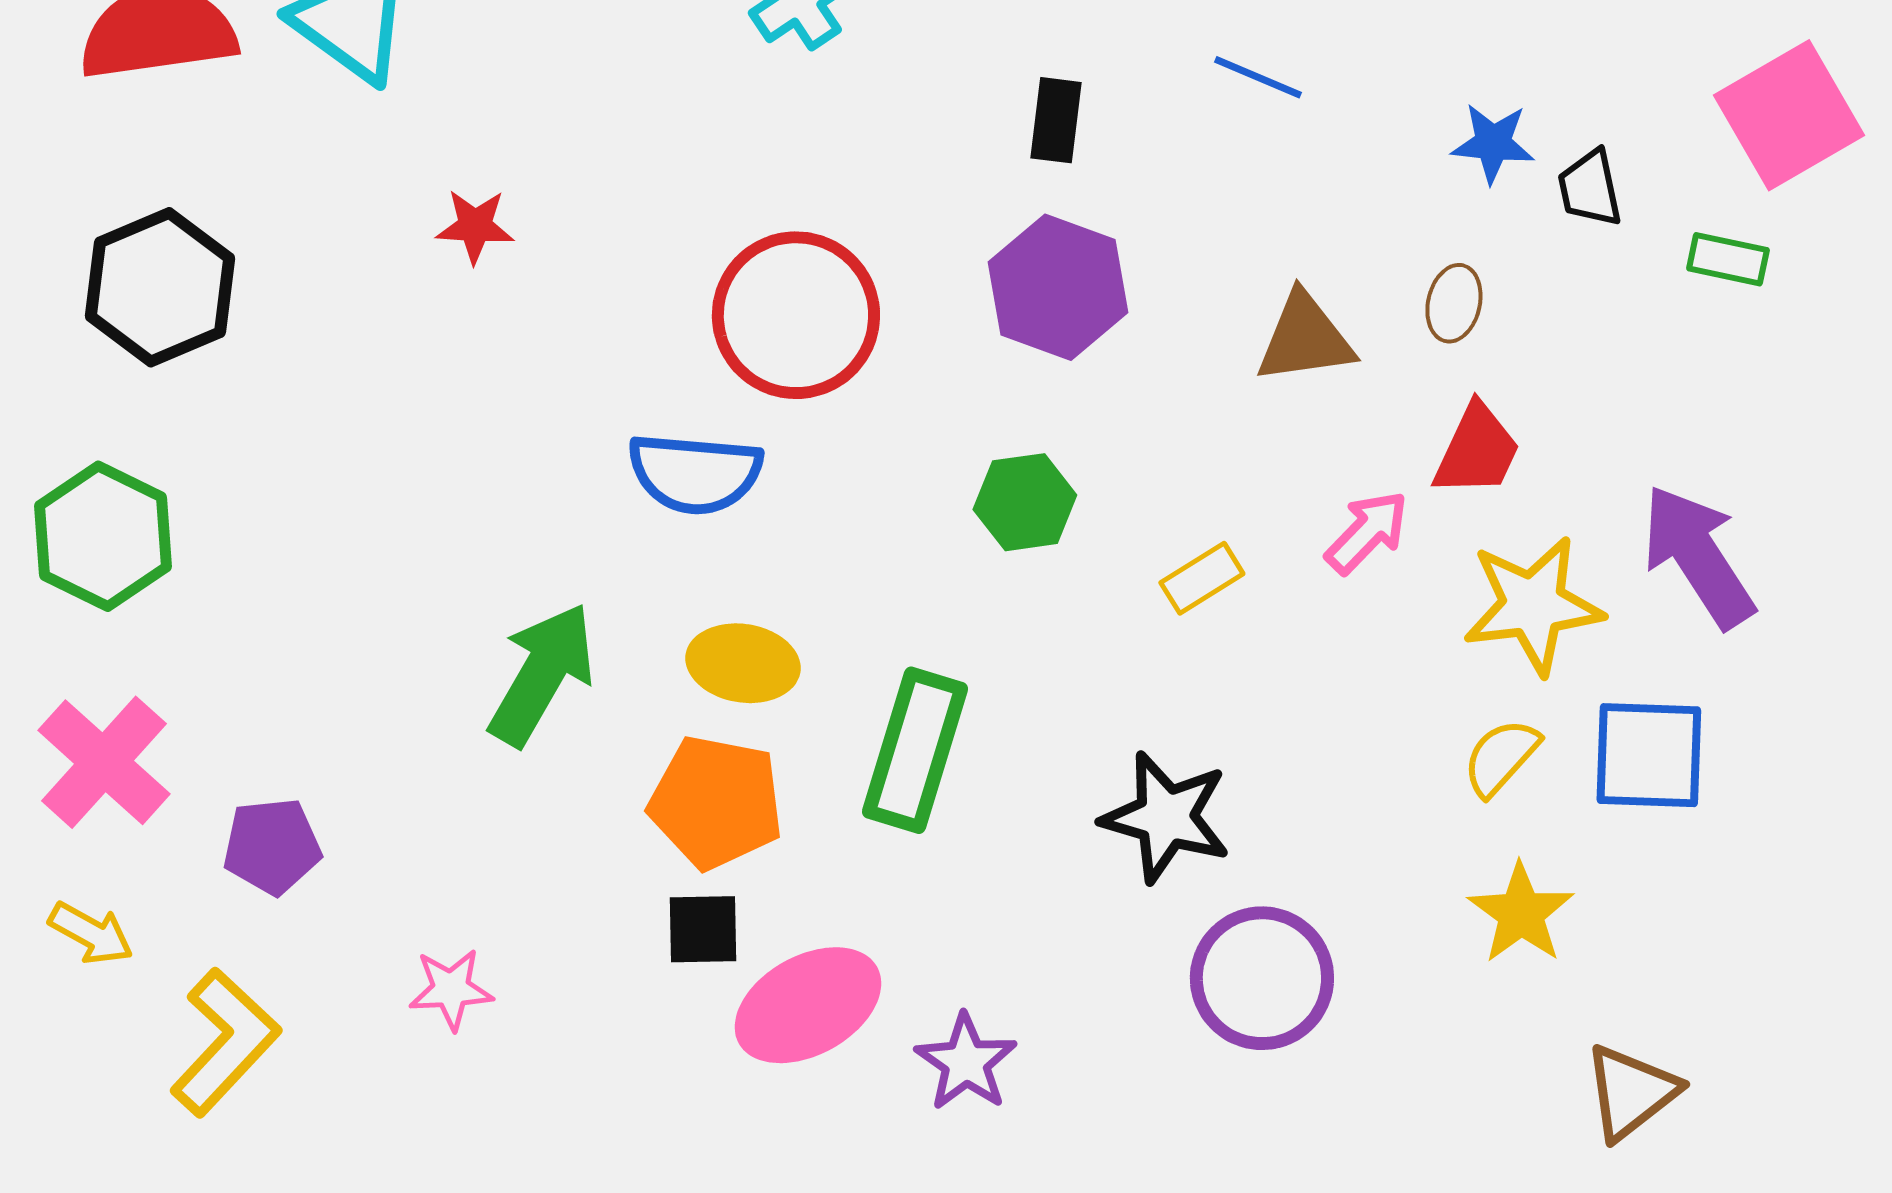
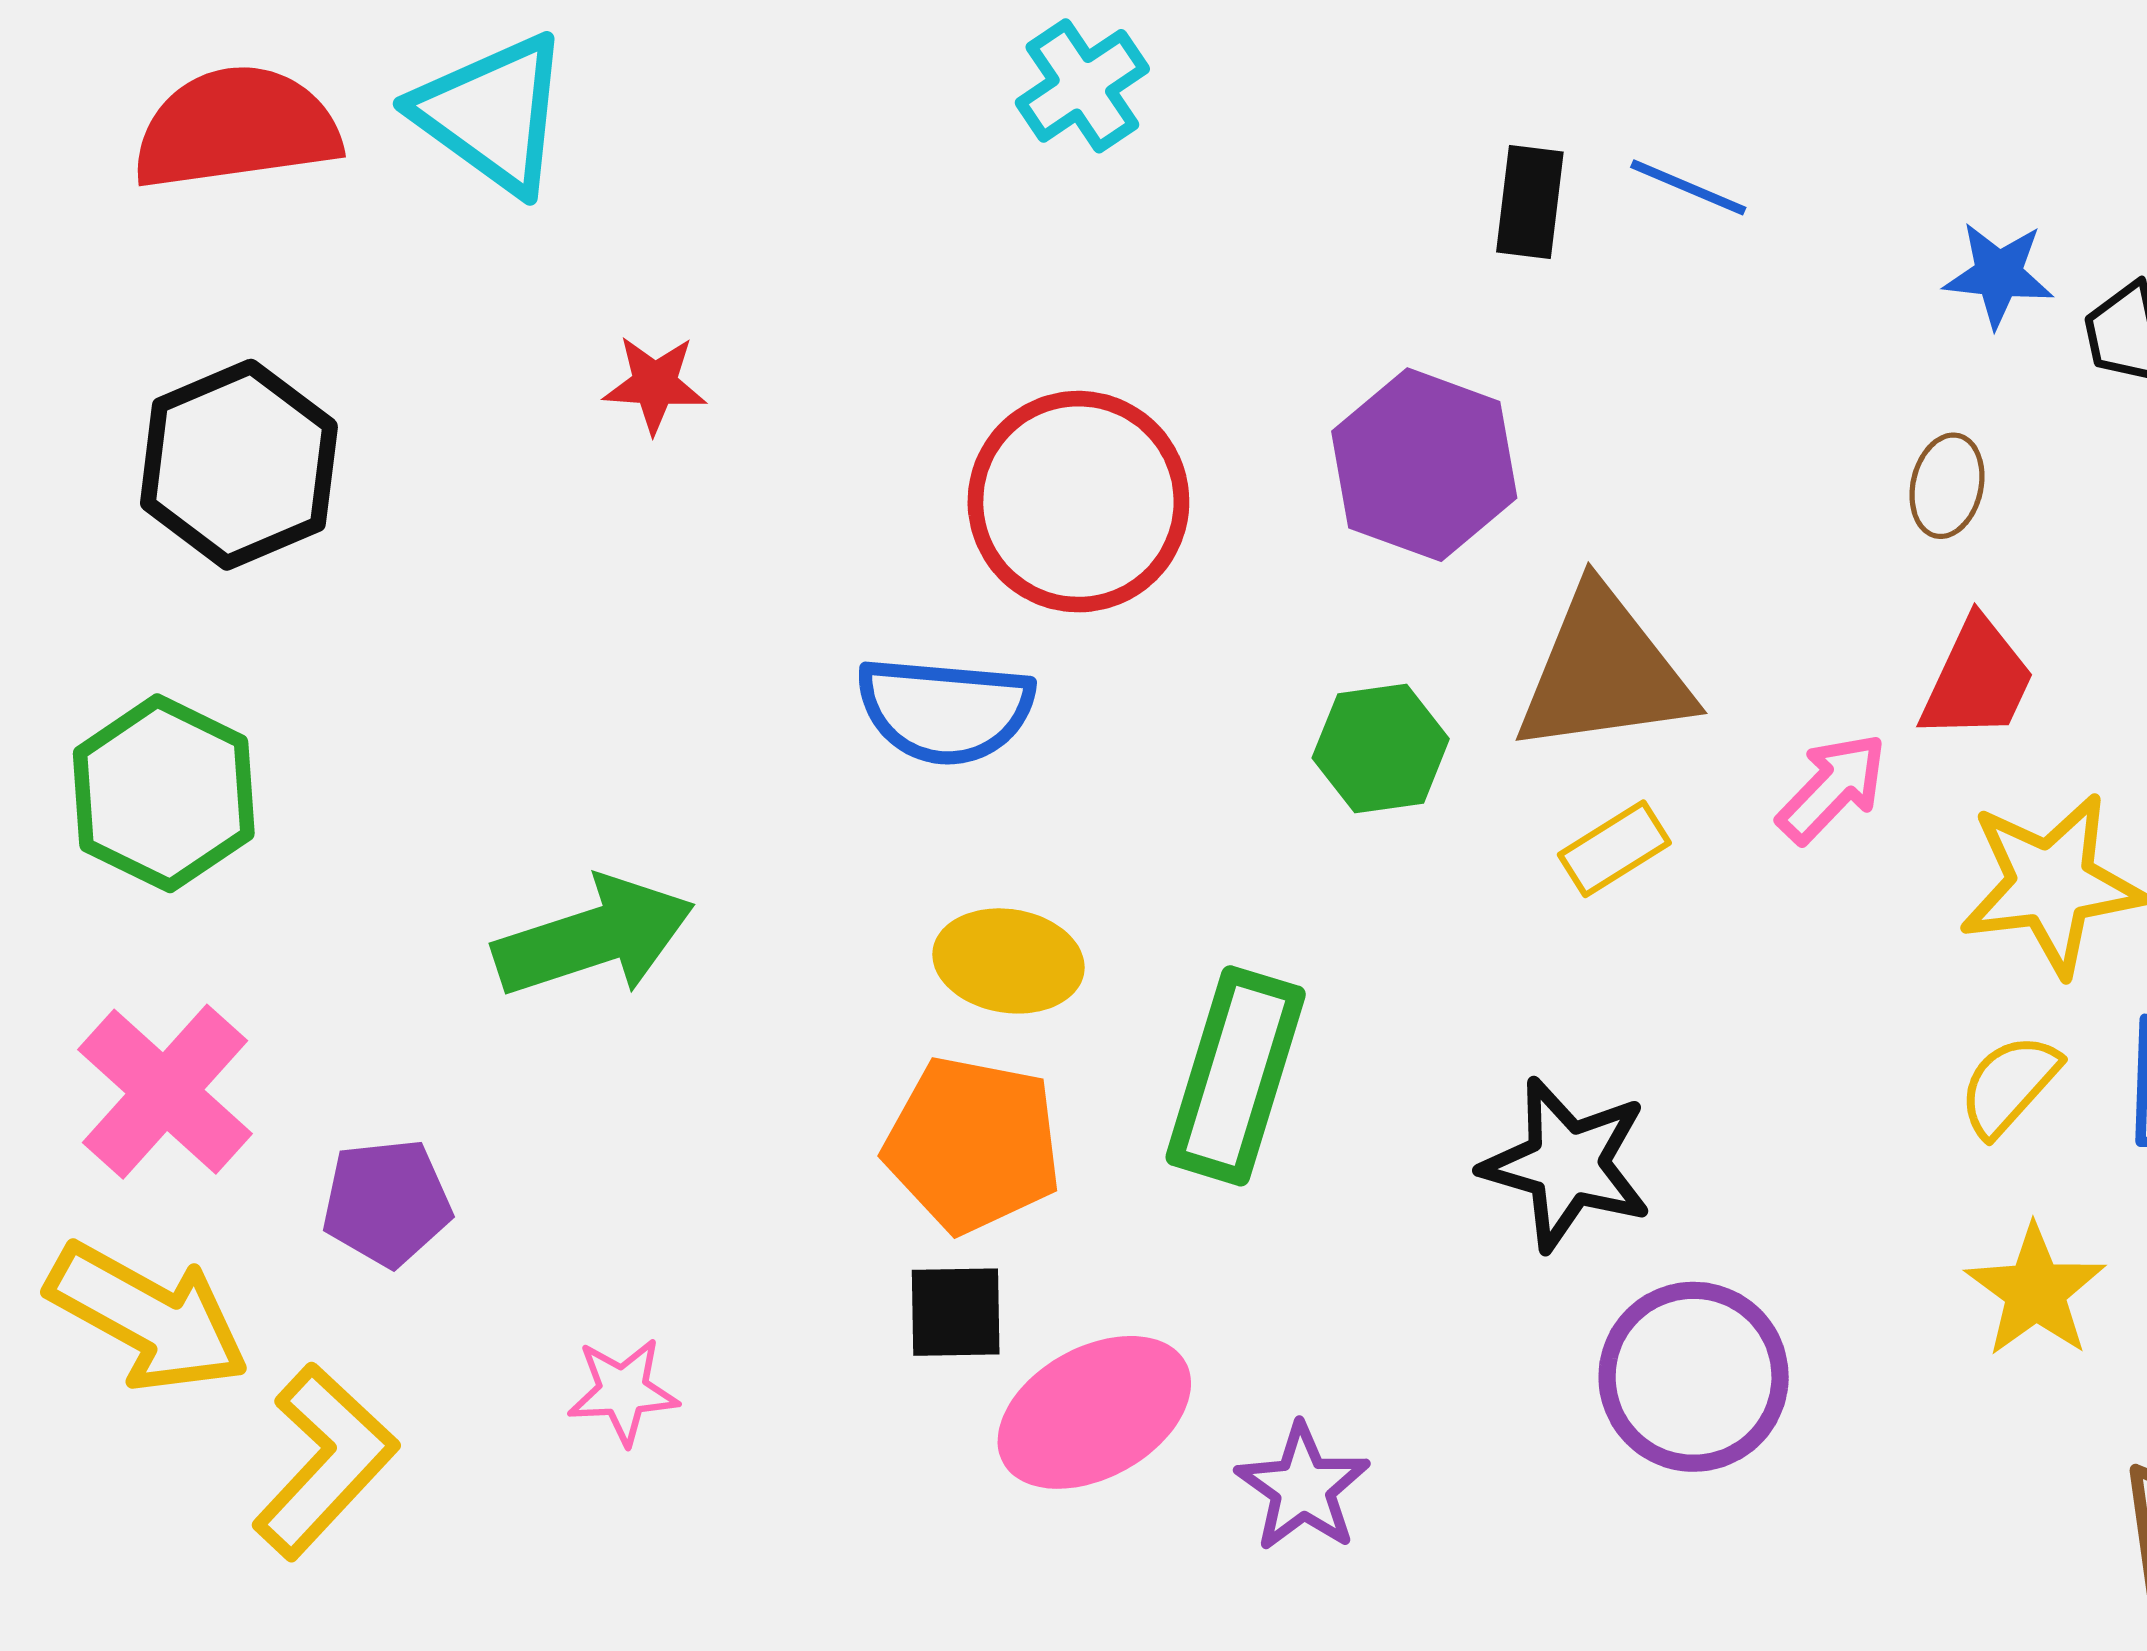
black rectangle: (1056, 120) -> (1530, 202), moved
brown triangle: (1305, 338) -> (1604, 672), moved, size x1.4
green arrow: (542, 674) -> (594, 937), moved, turned 42
yellow arrow: (91, 933) -> (148, 1317), size x1.8

